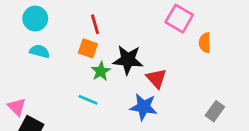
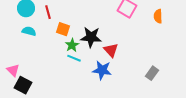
red line: (95, 24) -> (48, 12), moved
orange semicircle: (205, 43) -> (158, 16), moved
cyan line: (88, 100) -> (74, 58), moved

